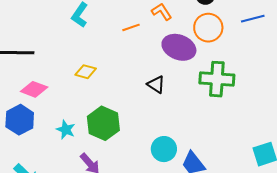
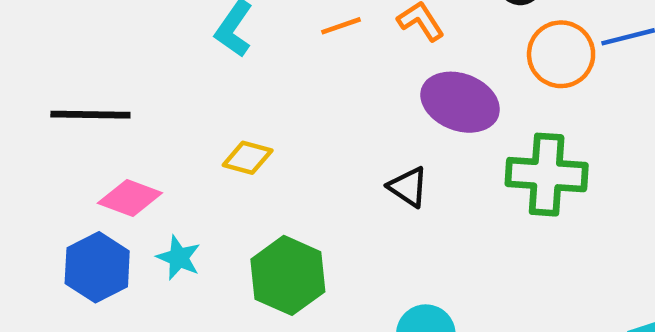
orange line: (131, 27) -> (341, 26), moved
orange circle: (208, 28) -> (561, 54), moved
cyan star: (66, 130) -> (179, 258), moved

